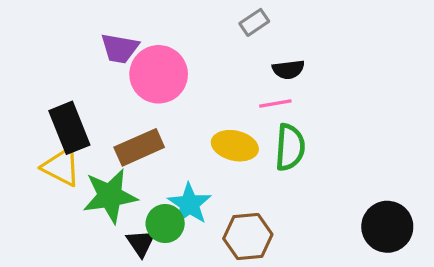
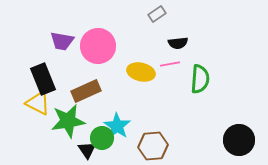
purple trapezoid: (120, 48) -> (62, 41), moved
yellow ellipse: (235, 146) -> (141, 72), moved
green semicircle: (290, 147) -> (200, 79), moved

